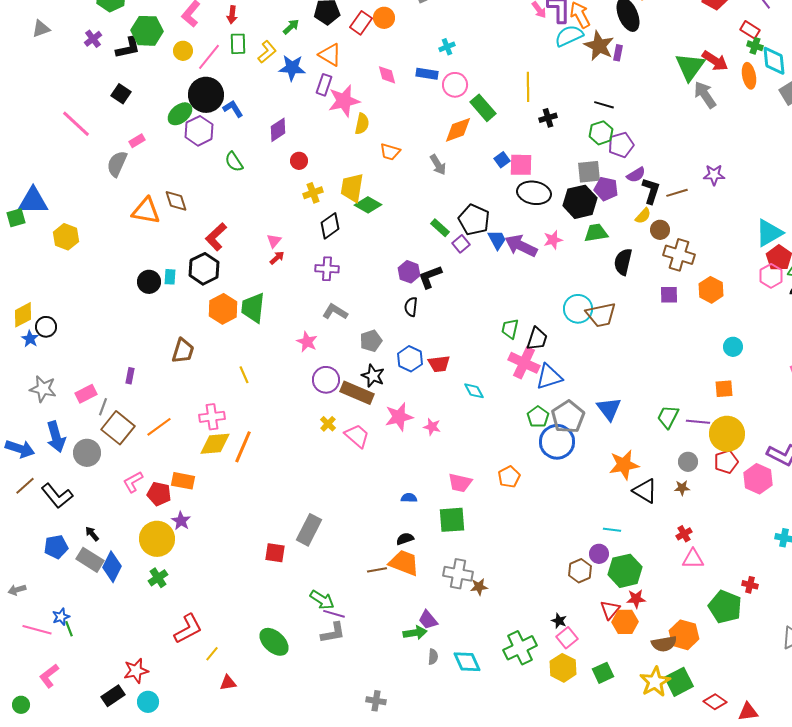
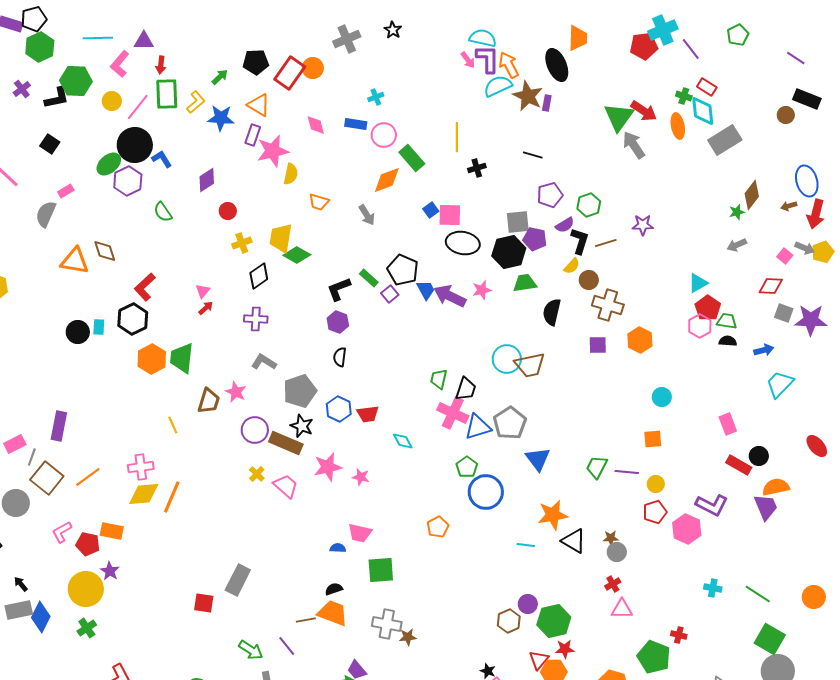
red rectangle: (361, 23) -> (290, 73), size x1.4
red rectangle: (750, 30) -> (707, 87), moved
green rectangle: (238, 44) -> (167, 94), size x1.4
green hexagon: (601, 133) -> (589, 205), moved
cyan triangle: (769, 233) -> (698, 283), size x0.7
black L-shape: (430, 277) -> (339, 289), moved
gray pentagon: (371, 341) -> (300, 391), size x1.5
brown trapezoid: (183, 351) -> (209, 401), moved
purple rectangle: (130, 376) -> (59, 426), size x1.8
gray pentagon: (568, 417) -> (510, 423), moved
yellow circle: (727, 434) -> (656, 484), size x0.5
gray circle: (688, 462) -> (617, 552), moved
pink trapezoid: (460, 483) -> (360, 533), moved
cyan line: (612, 530) -> (526, 545), moved
gray rectangle: (90, 560) -> (19, 610), turned -44
purple line: (334, 614) -> (287, 646), moved, turned 35

